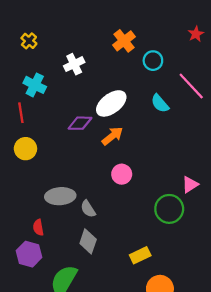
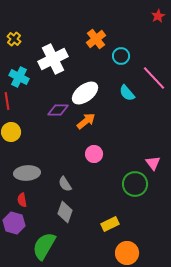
red star: (196, 34) -> (158, 16), moved
white cross: (74, 64) -> (53, 59), size x1.6
pink triangle: (190, 185) -> (153, 163), turned -35
gray ellipse: (60, 196) -> (27, 173), moved

